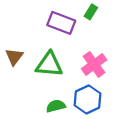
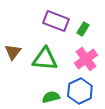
green rectangle: (91, 12) -> (83, 29), moved

